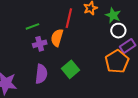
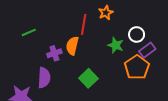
green star: (113, 15) -> (116, 45), moved
green line: (32, 26) -> (29, 32), moved
purple semicircle: (41, 74) -> (44, 78), moved

